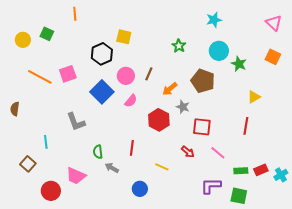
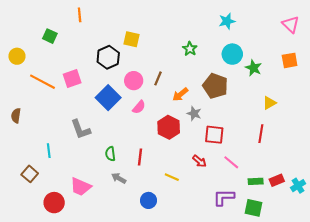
yellow circle: (23, 40) -> (17, 56), moved
orange square: (273, 57) -> (290, 60), turned -35
green semicircle: (98, 152) -> (110, 154), moved

